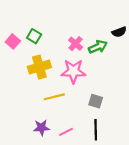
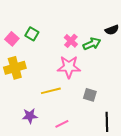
yellow cross: (39, 67) -> (15, 68), moved
purple star: (41, 128) -> (30, 116), moved
black line: (96, 130) -> (107, 122), moved

